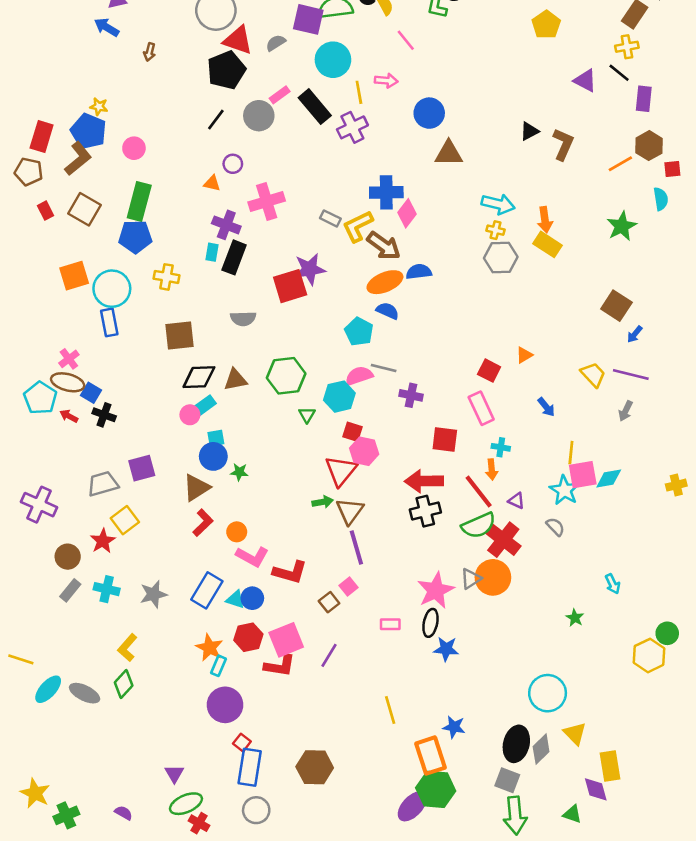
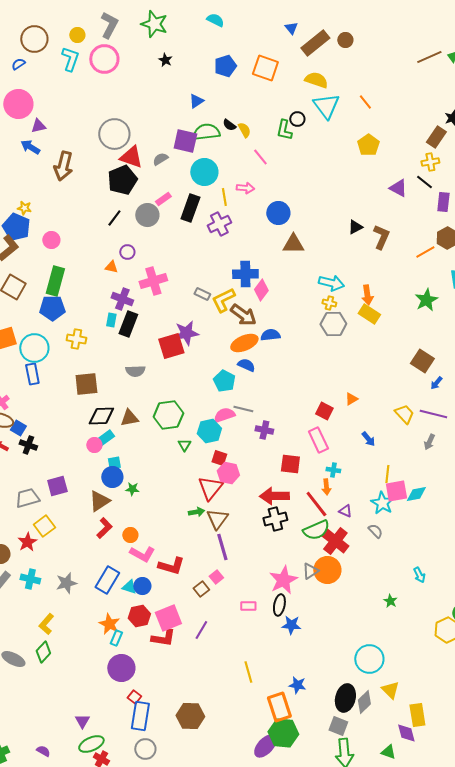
brown arrow: (150, 52) -> (63, 166), size x2.0
black rectangle: (315, 107) -> (190, 208), turned 60

